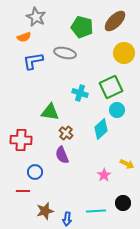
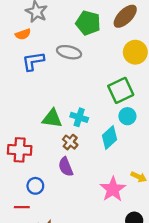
cyan cross: (80, 93) -> (79, 117), moved
pink star: (104, 175) -> (113, 189), size x1.6

